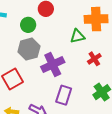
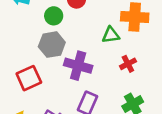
purple cross: (53, 64) -> (78, 66), turned 35

